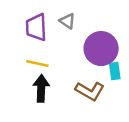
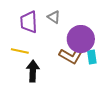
yellow line: (37, 63) -> (20, 51), moved
brown L-shape: (90, 91) -> (71, 56), moved

